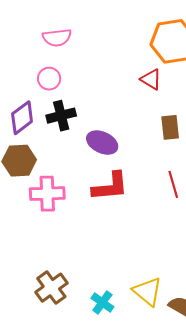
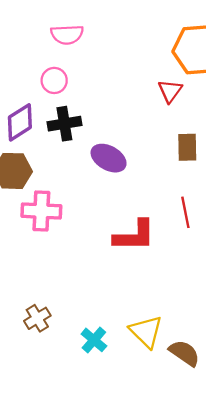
red triangle: (151, 79) -> (170, 91), turned 30
red L-shape: (110, 186) -> (134, 236), moved
brown cross: (51, 288) -> (37, 318), size x0.7

